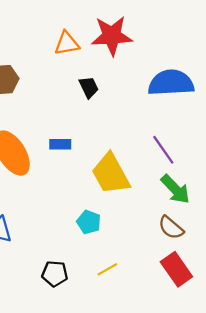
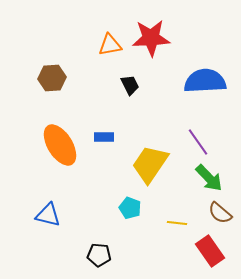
yellow trapezoid: (111, 174) -> (150, 164), turned 63
brown semicircle: (171, 228) -> (220, 213), moved
yellow line: (107, 269) -> (177, 223), moved, turned 36

